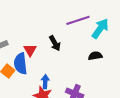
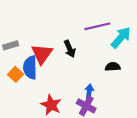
red triangle: (30, 50) -> (42, 54), size x1.5
blue arrow: (45, 82) -> (89, 92), moved

